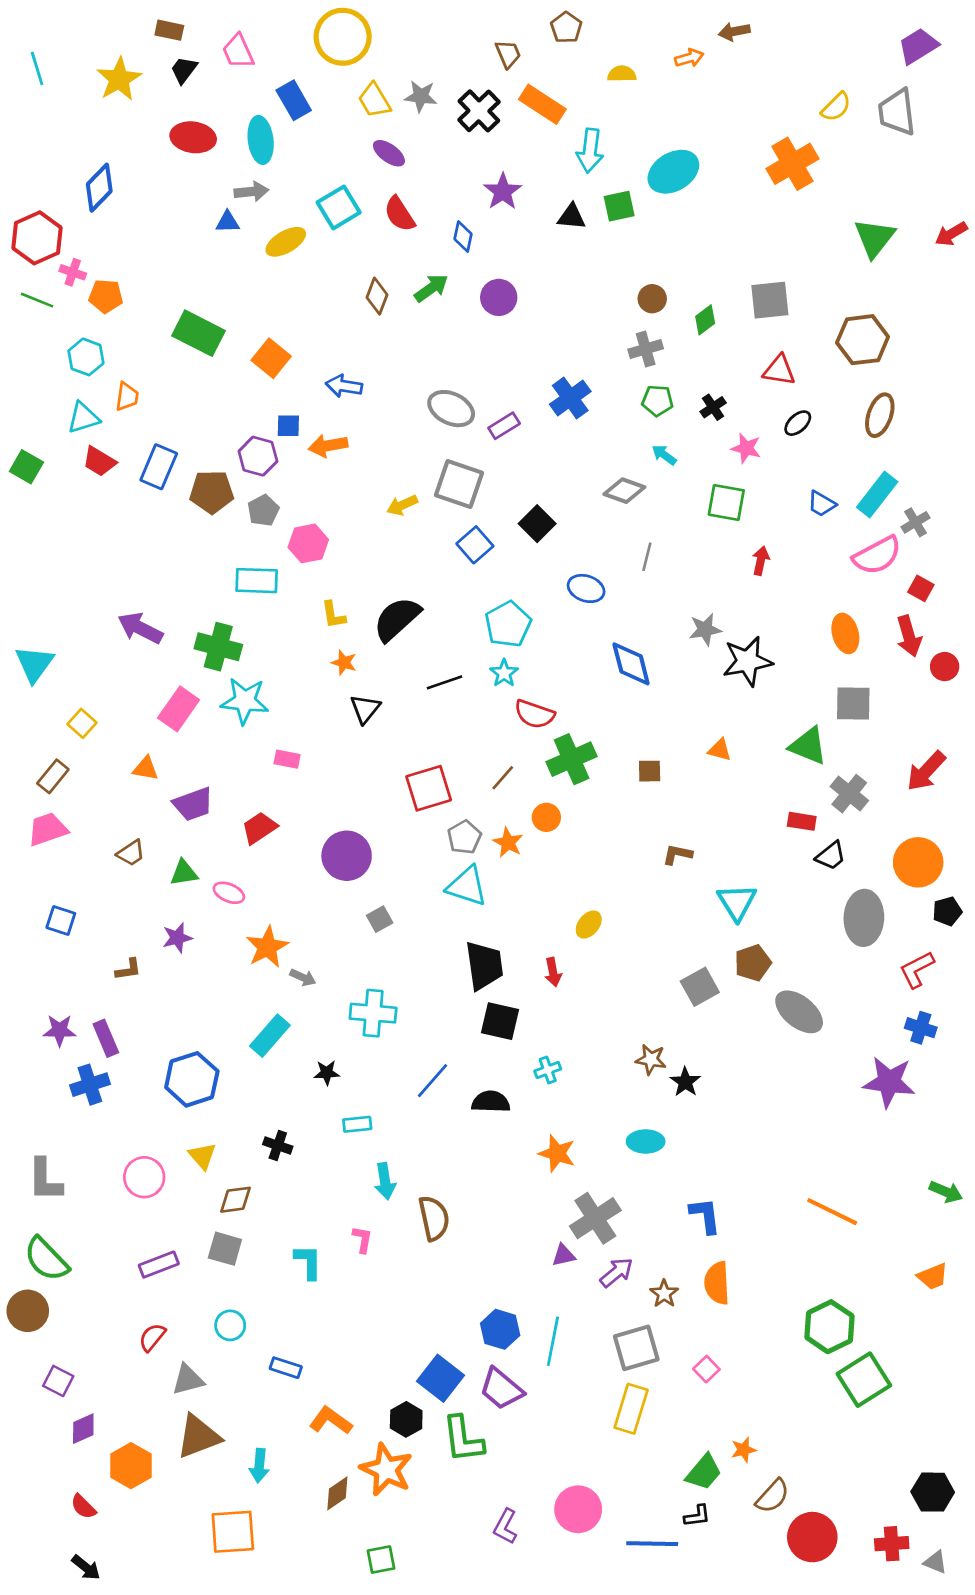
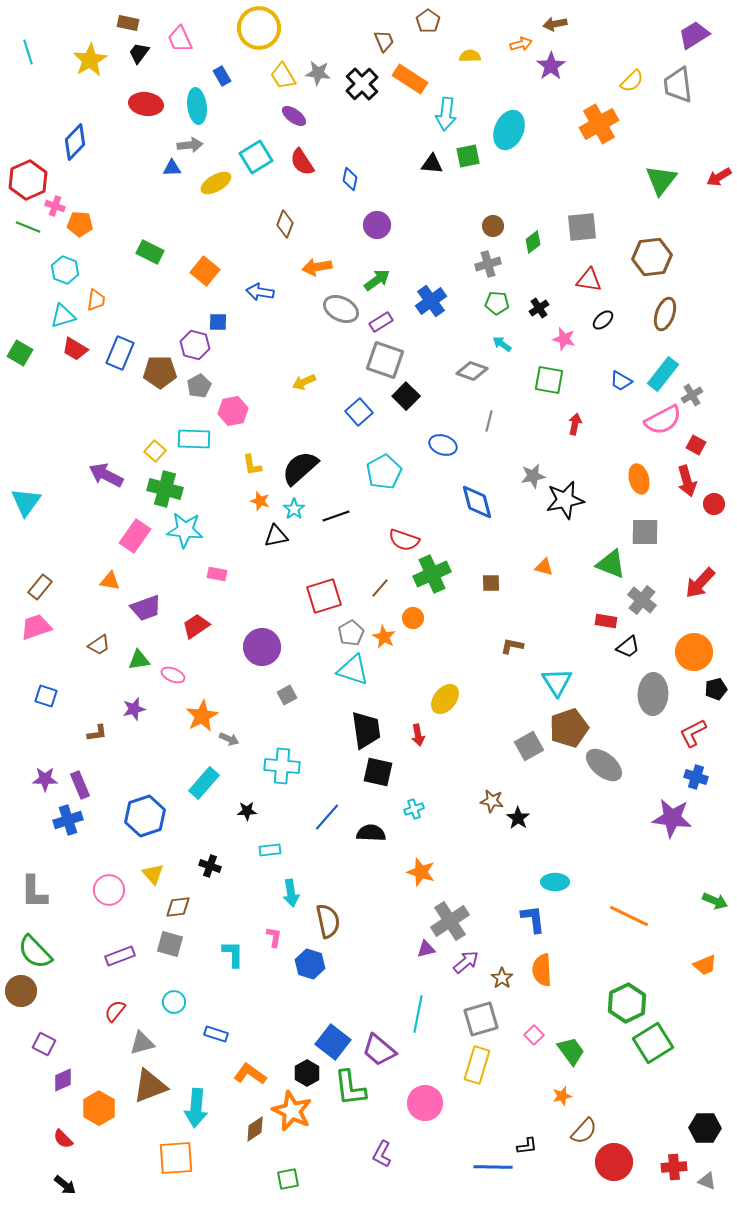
blue rectangle: (294, 100) -> (222, 76), size x0.7
cyan ellipse: (673, 172) -> (509, 130), turned -36
purple star: (503, 192) -> (551, 66), moved
green arrow: (431, 288) -> (377, 280), moved
green rectangle: (198, 333) -> (150, 252), size x0.7
orange arrow: (328, 446) -> (317, 267), moved
gray square: (459, 484) -> (385, 360), moved
cyan star: (504, 673) -> (294, 509), moved
black triangle: (365, 709) -> (276, 536), turned 40
yellow square: (82, 723) -> (155, 451), moved
yellow ellipse: (589, 925) -> (445, 699), size x1.4
brown pentagon: (753, 963) -> (569, 728), size x1.4
cyan ellipse: (646, 1141) -> (555, 882), moved
blue hexagon: (500, 1329) -> (310, 964), moved
cyan arrow: (259, 1466) -> (196, 1108), size x1.5
green trapezoid: (704, 1472) -> (571, 1051), moved, turned -76
pink circle: (578, 1509) -> (425, 1103), moved

